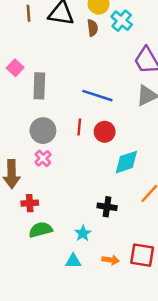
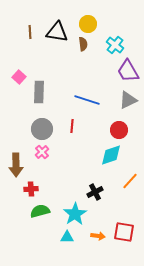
cyan cross: (122, 21) -> (115, 45), moved
red circle: (105, 132) -> (119, 130), moved
black cross: (107, 207) -> (95, 192), turned -35
cyan star: (83, 233) -> (75, 214), size x1.6

